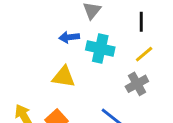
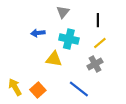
blue arrow: (69, 37) -> (38, 33), moved
yellow triangle: (64, 77) -> (54, 59), moved

